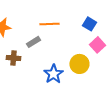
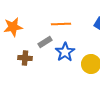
blue star: (53, 74) -> (65, 52), moved

